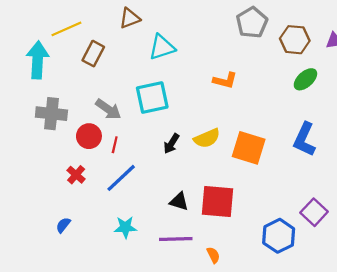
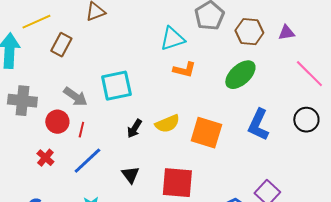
cyan triangle: (162, 47) -> (172, 39), moved
green ellipse: (305, 79) -> (240, 75), moved, size x1.4
black triangle: (179, 201) -> (130, 175), moved, turned 36

